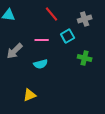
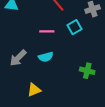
gray arrow: (15, 51) -> (18, 58), moved
green cross: (85, 58) -> (87, 71), moved

